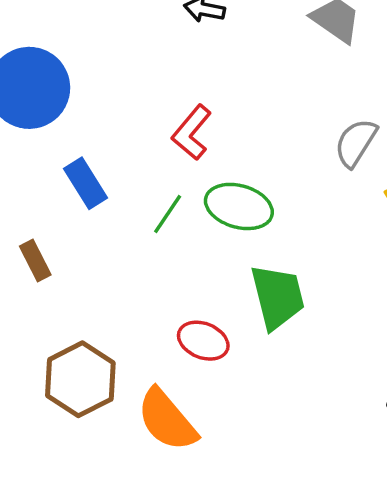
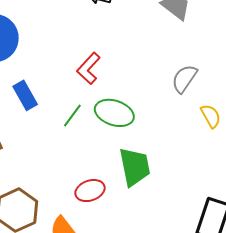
red ellipse: (203, 341) -> (90, 191), turned -44

